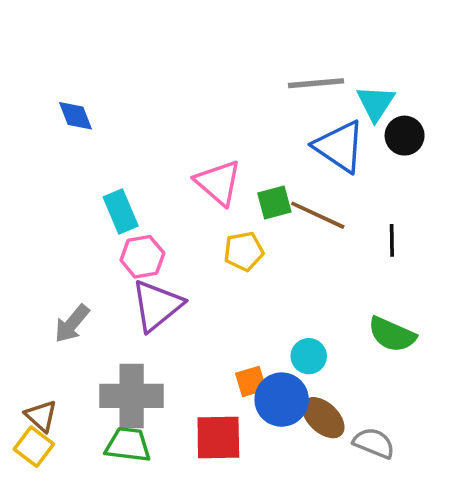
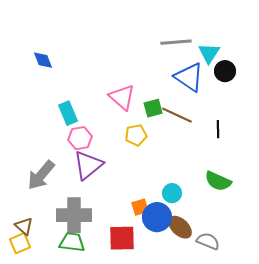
gray arrow: (72, 324) -> (41, 175), size x1.4
yellow square: (34, 447) -> (20, 243), turned 30

